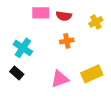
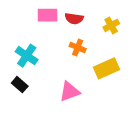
orange cross: (67, 41) -> (78, 47), turned 32
yellow rectangle: (92, 74) -> (107, 68), moved

